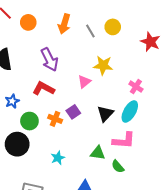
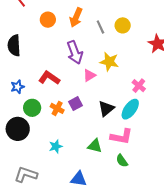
orange circle: (28, 22) -> (48, 20), moved
purple arrow: (49, 60) -> (75, 52), moved
green semicircle: (118, 166) -> (122, 161), moved

